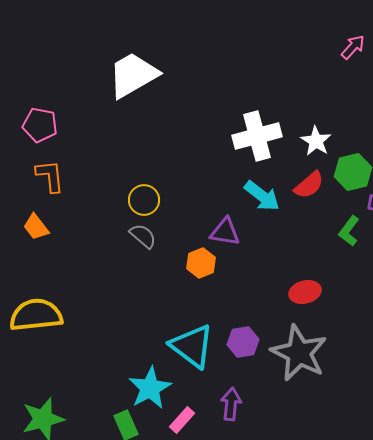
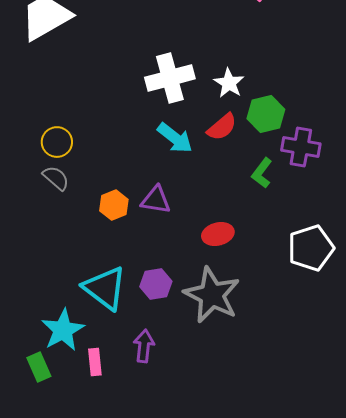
purple triangle: (225, 232) -> (156, 200), moved
pink rectangle: (182, 420) -> (95, 362), turned -48

